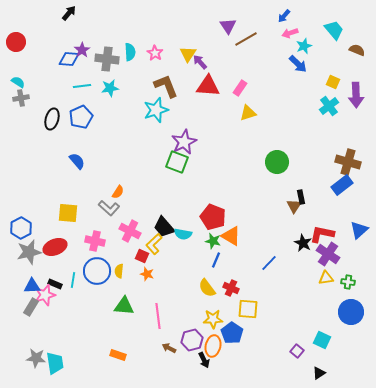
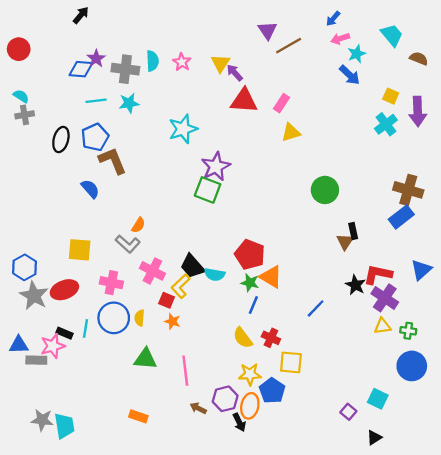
brown L-shape: (166, 86) -> (113, 161), moved
gray star: (29, 252) -> (34, 296), turned -30
blue triangle: (32, 286) -> (19, 345), moved
gray rectangle: (31, 307) -> (36, 360), turned 60

